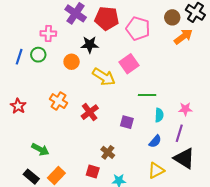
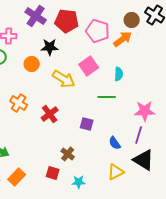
orange arrow: (183, 37) -> (123, 39), moved
pink star: (185, 109) -> (145, 111), size x1.5
cyan semicircle: (159, 115) -> (119, 74), moved
blue semicircle: (155, 141) -> (115, 143), turned 104

